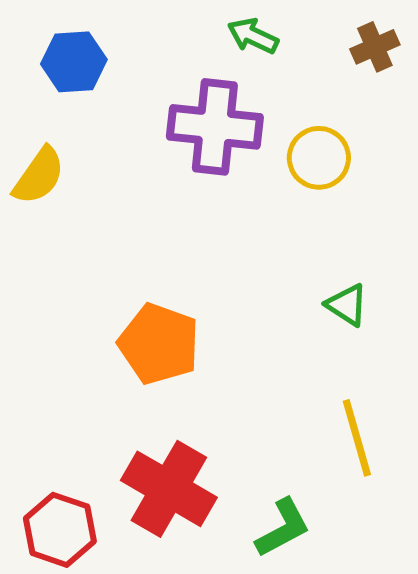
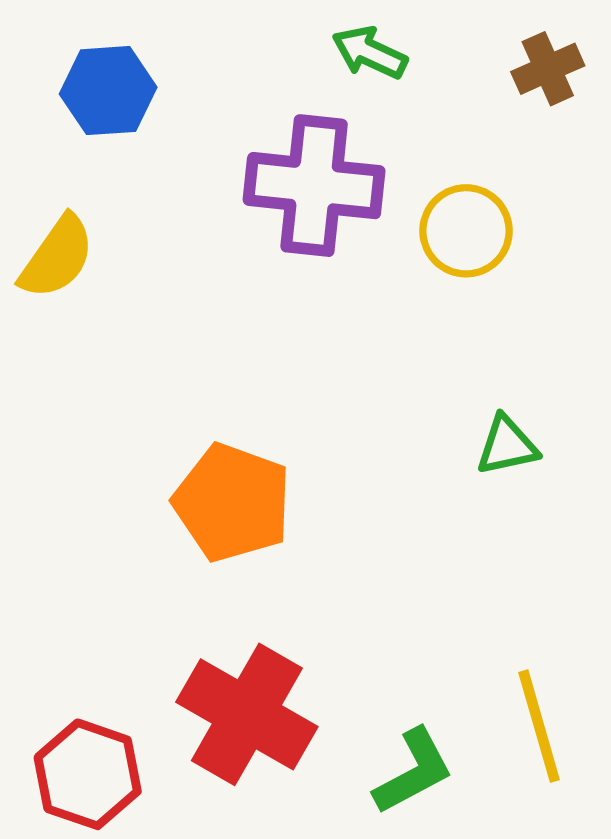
green triangle: (347, 305) -> (507, 446), turned -45
yellow line: (357, 438) -> (539, 726), moved

